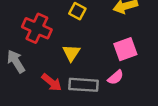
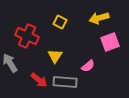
pink square: (125, 49) -> (110, 42), moved
pink semicircle: (116, 77) -> (88, 66), moved

